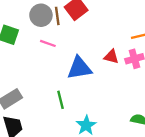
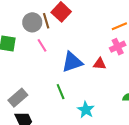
pink line: (48, 43) -> (42, 45), turned 48
red triangle: (111, 57) -> (100, 64), moved

